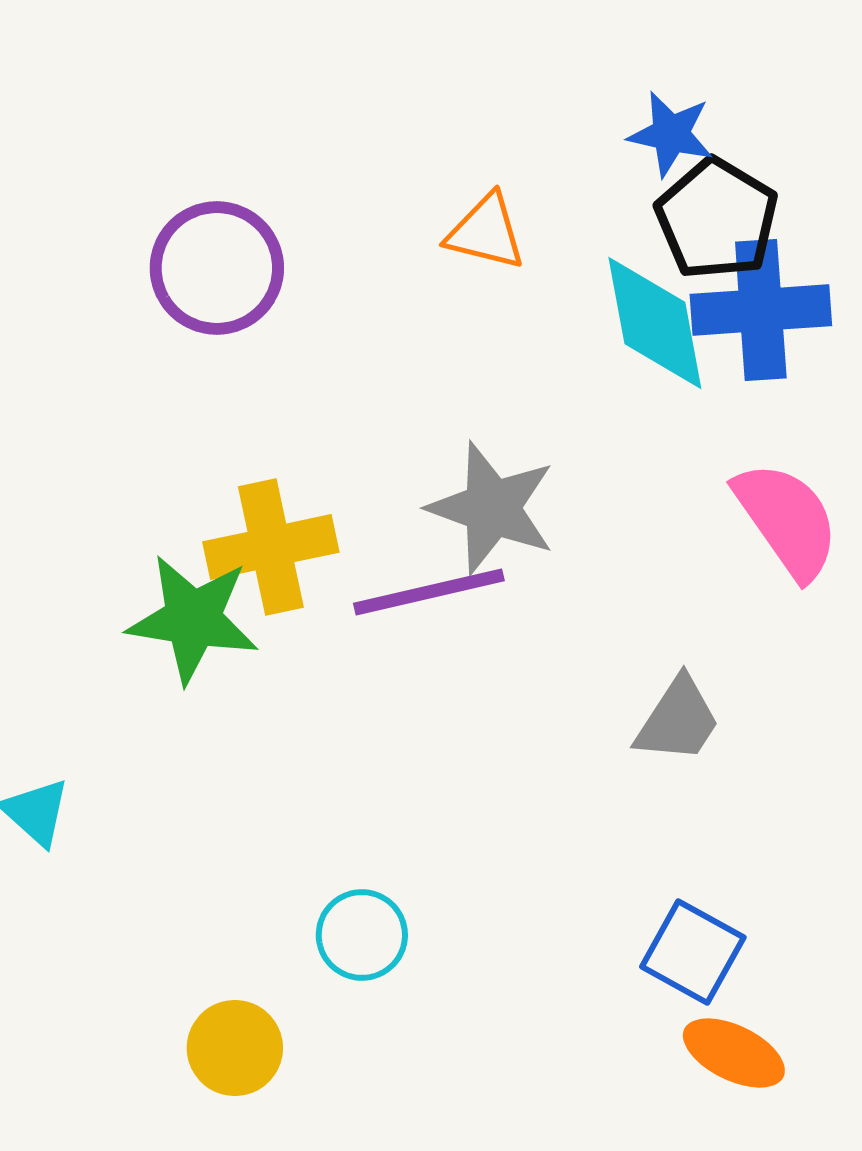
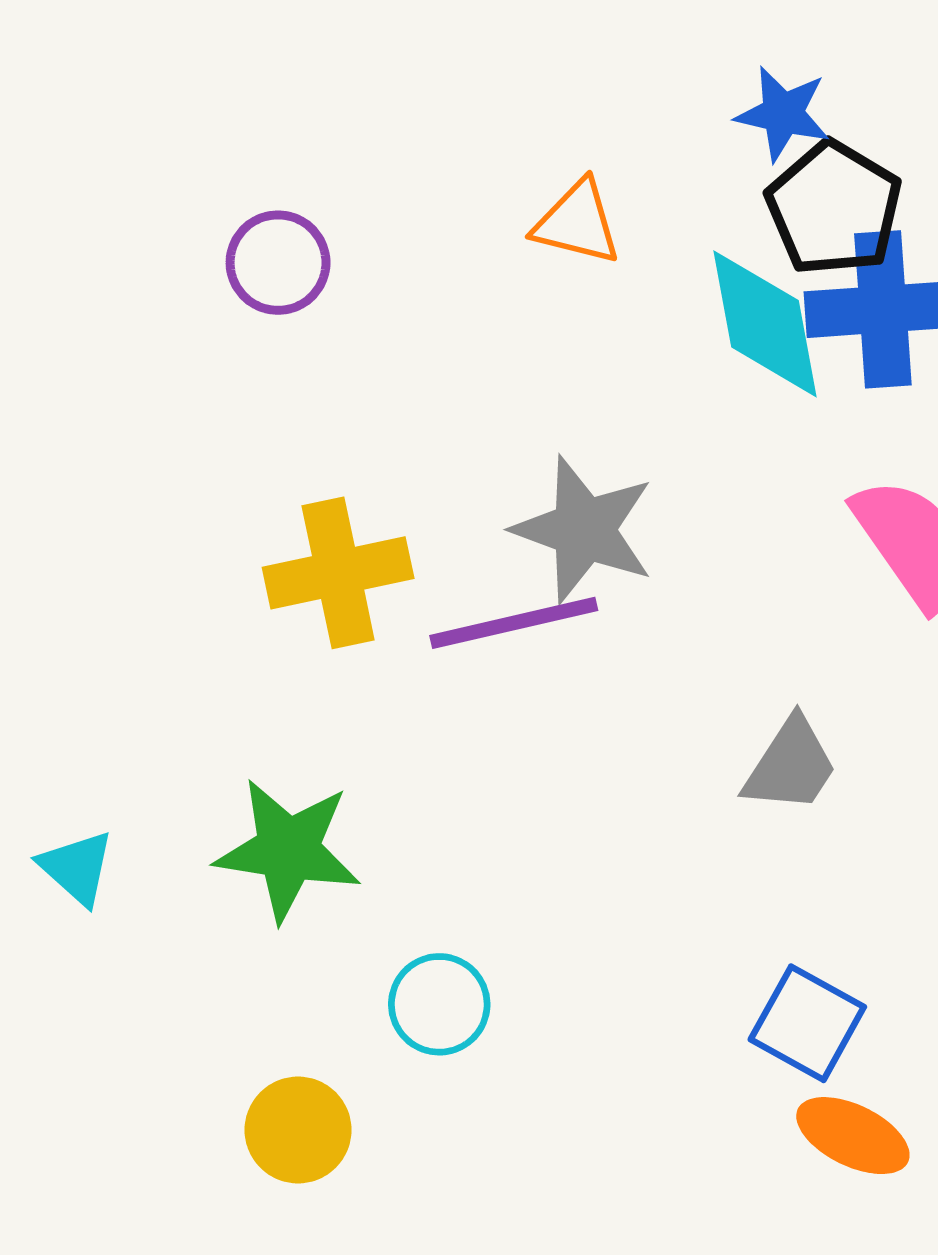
purple circle: (217, 268) -> (278, 263), size x0.7
green star: (193, 619) -> (288, 850), moved

